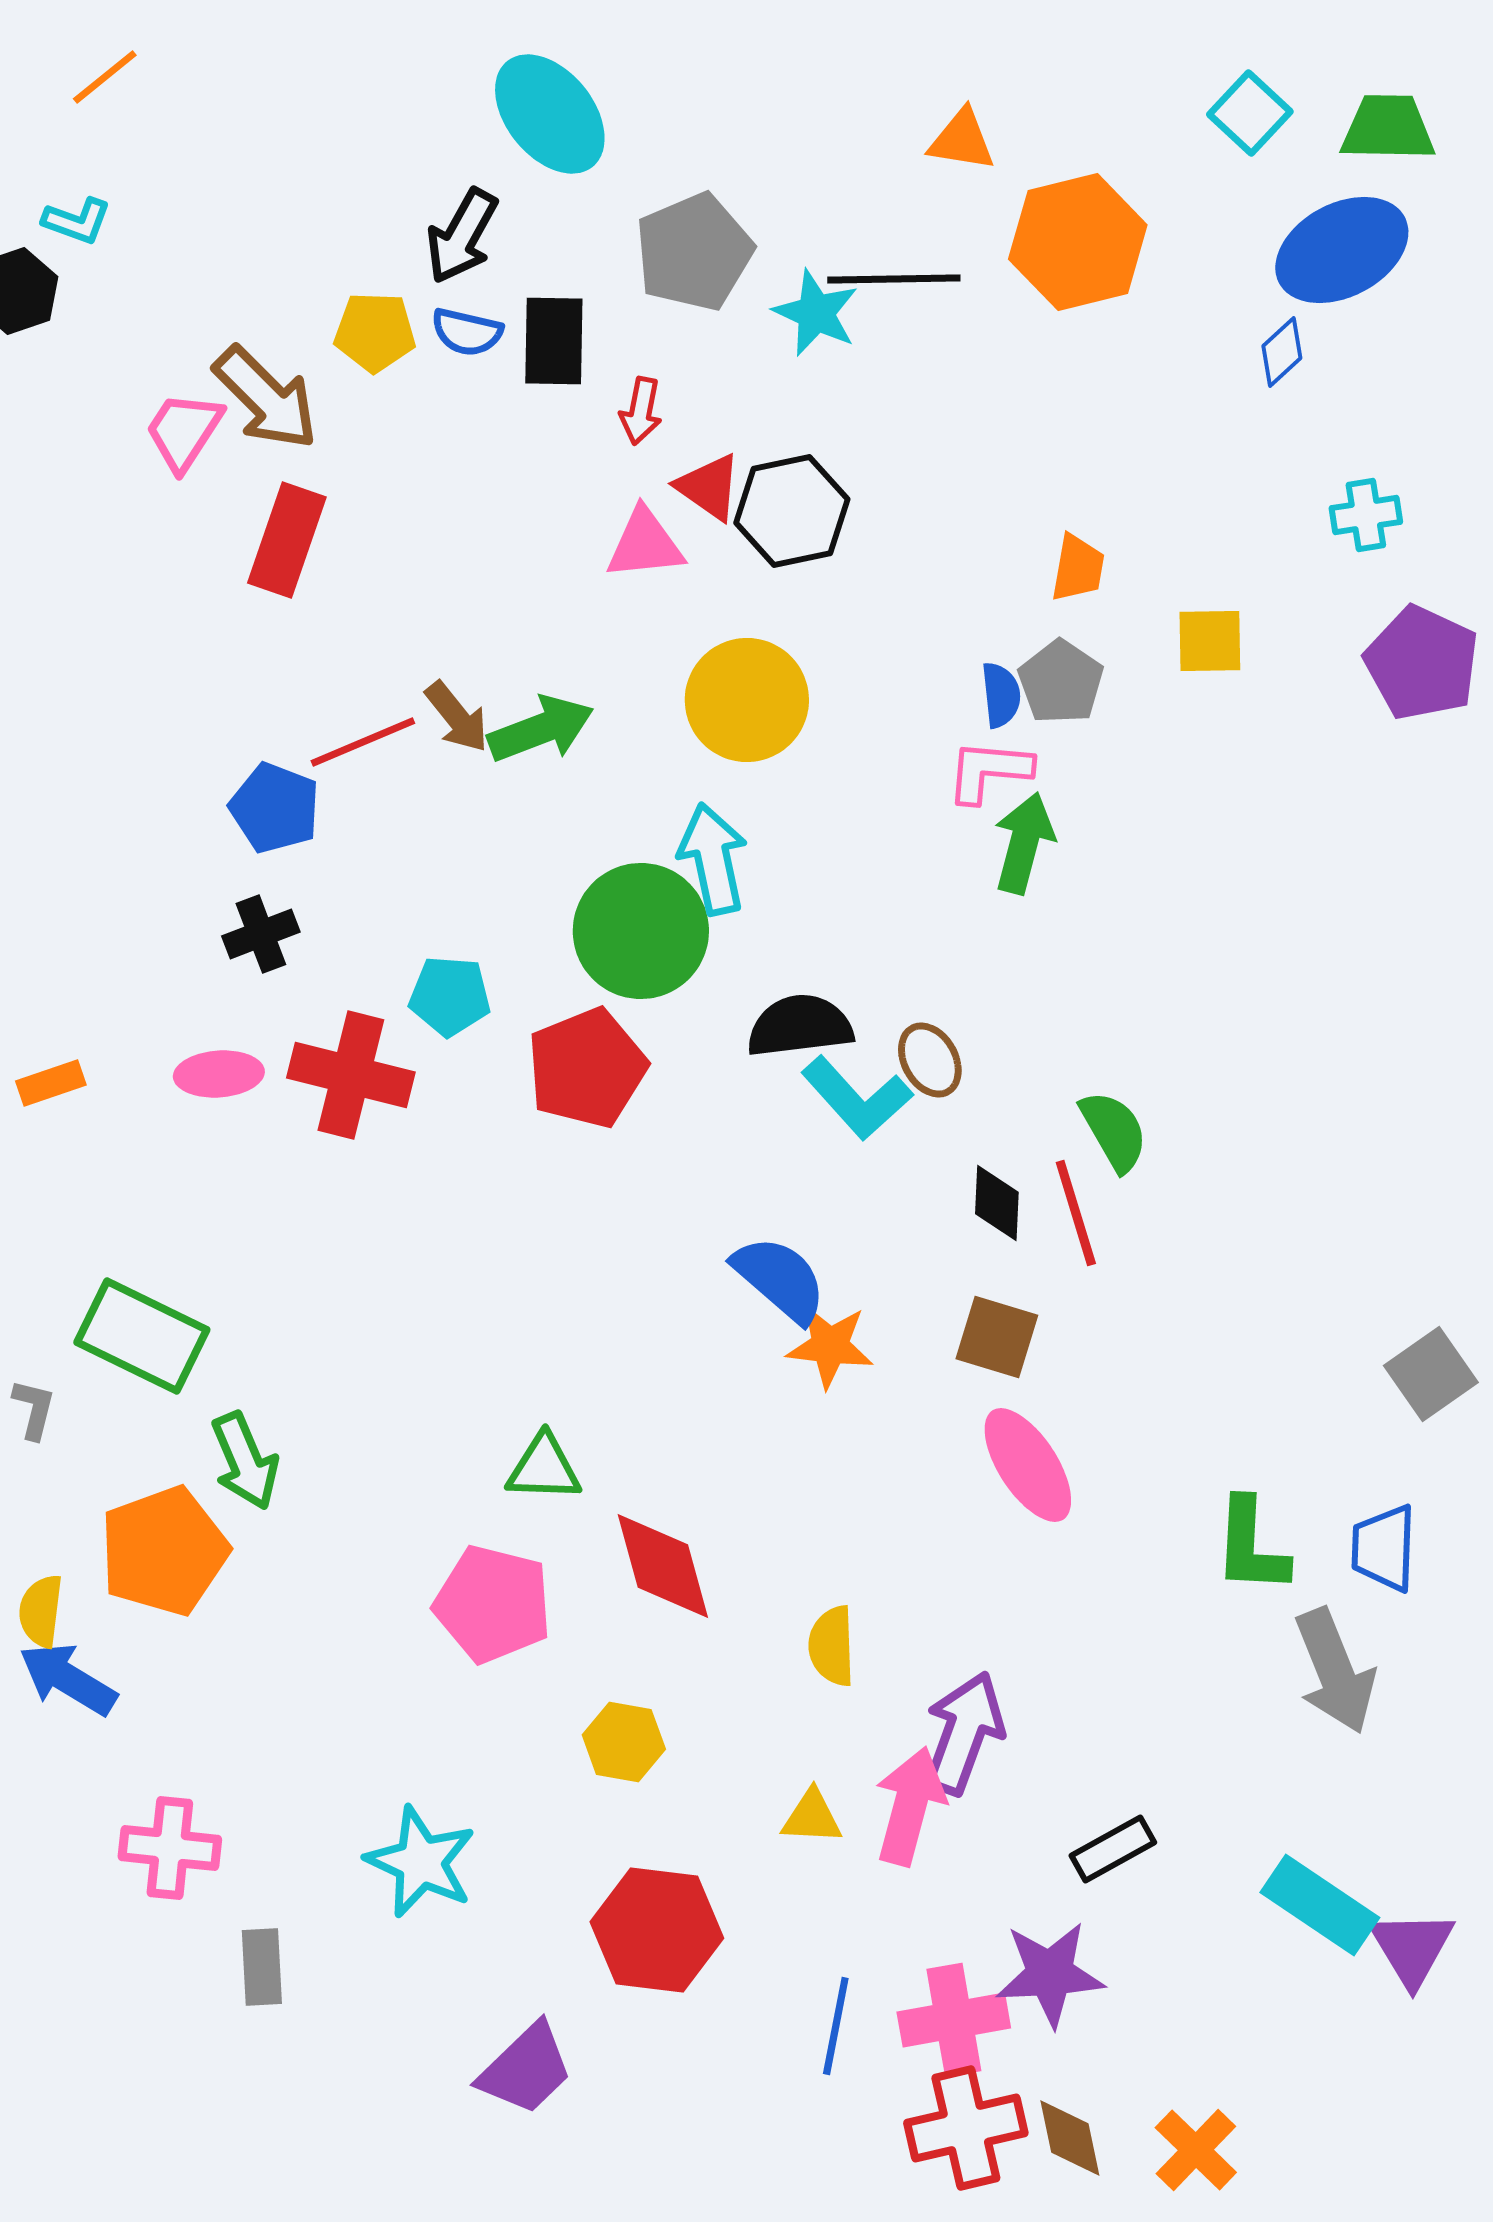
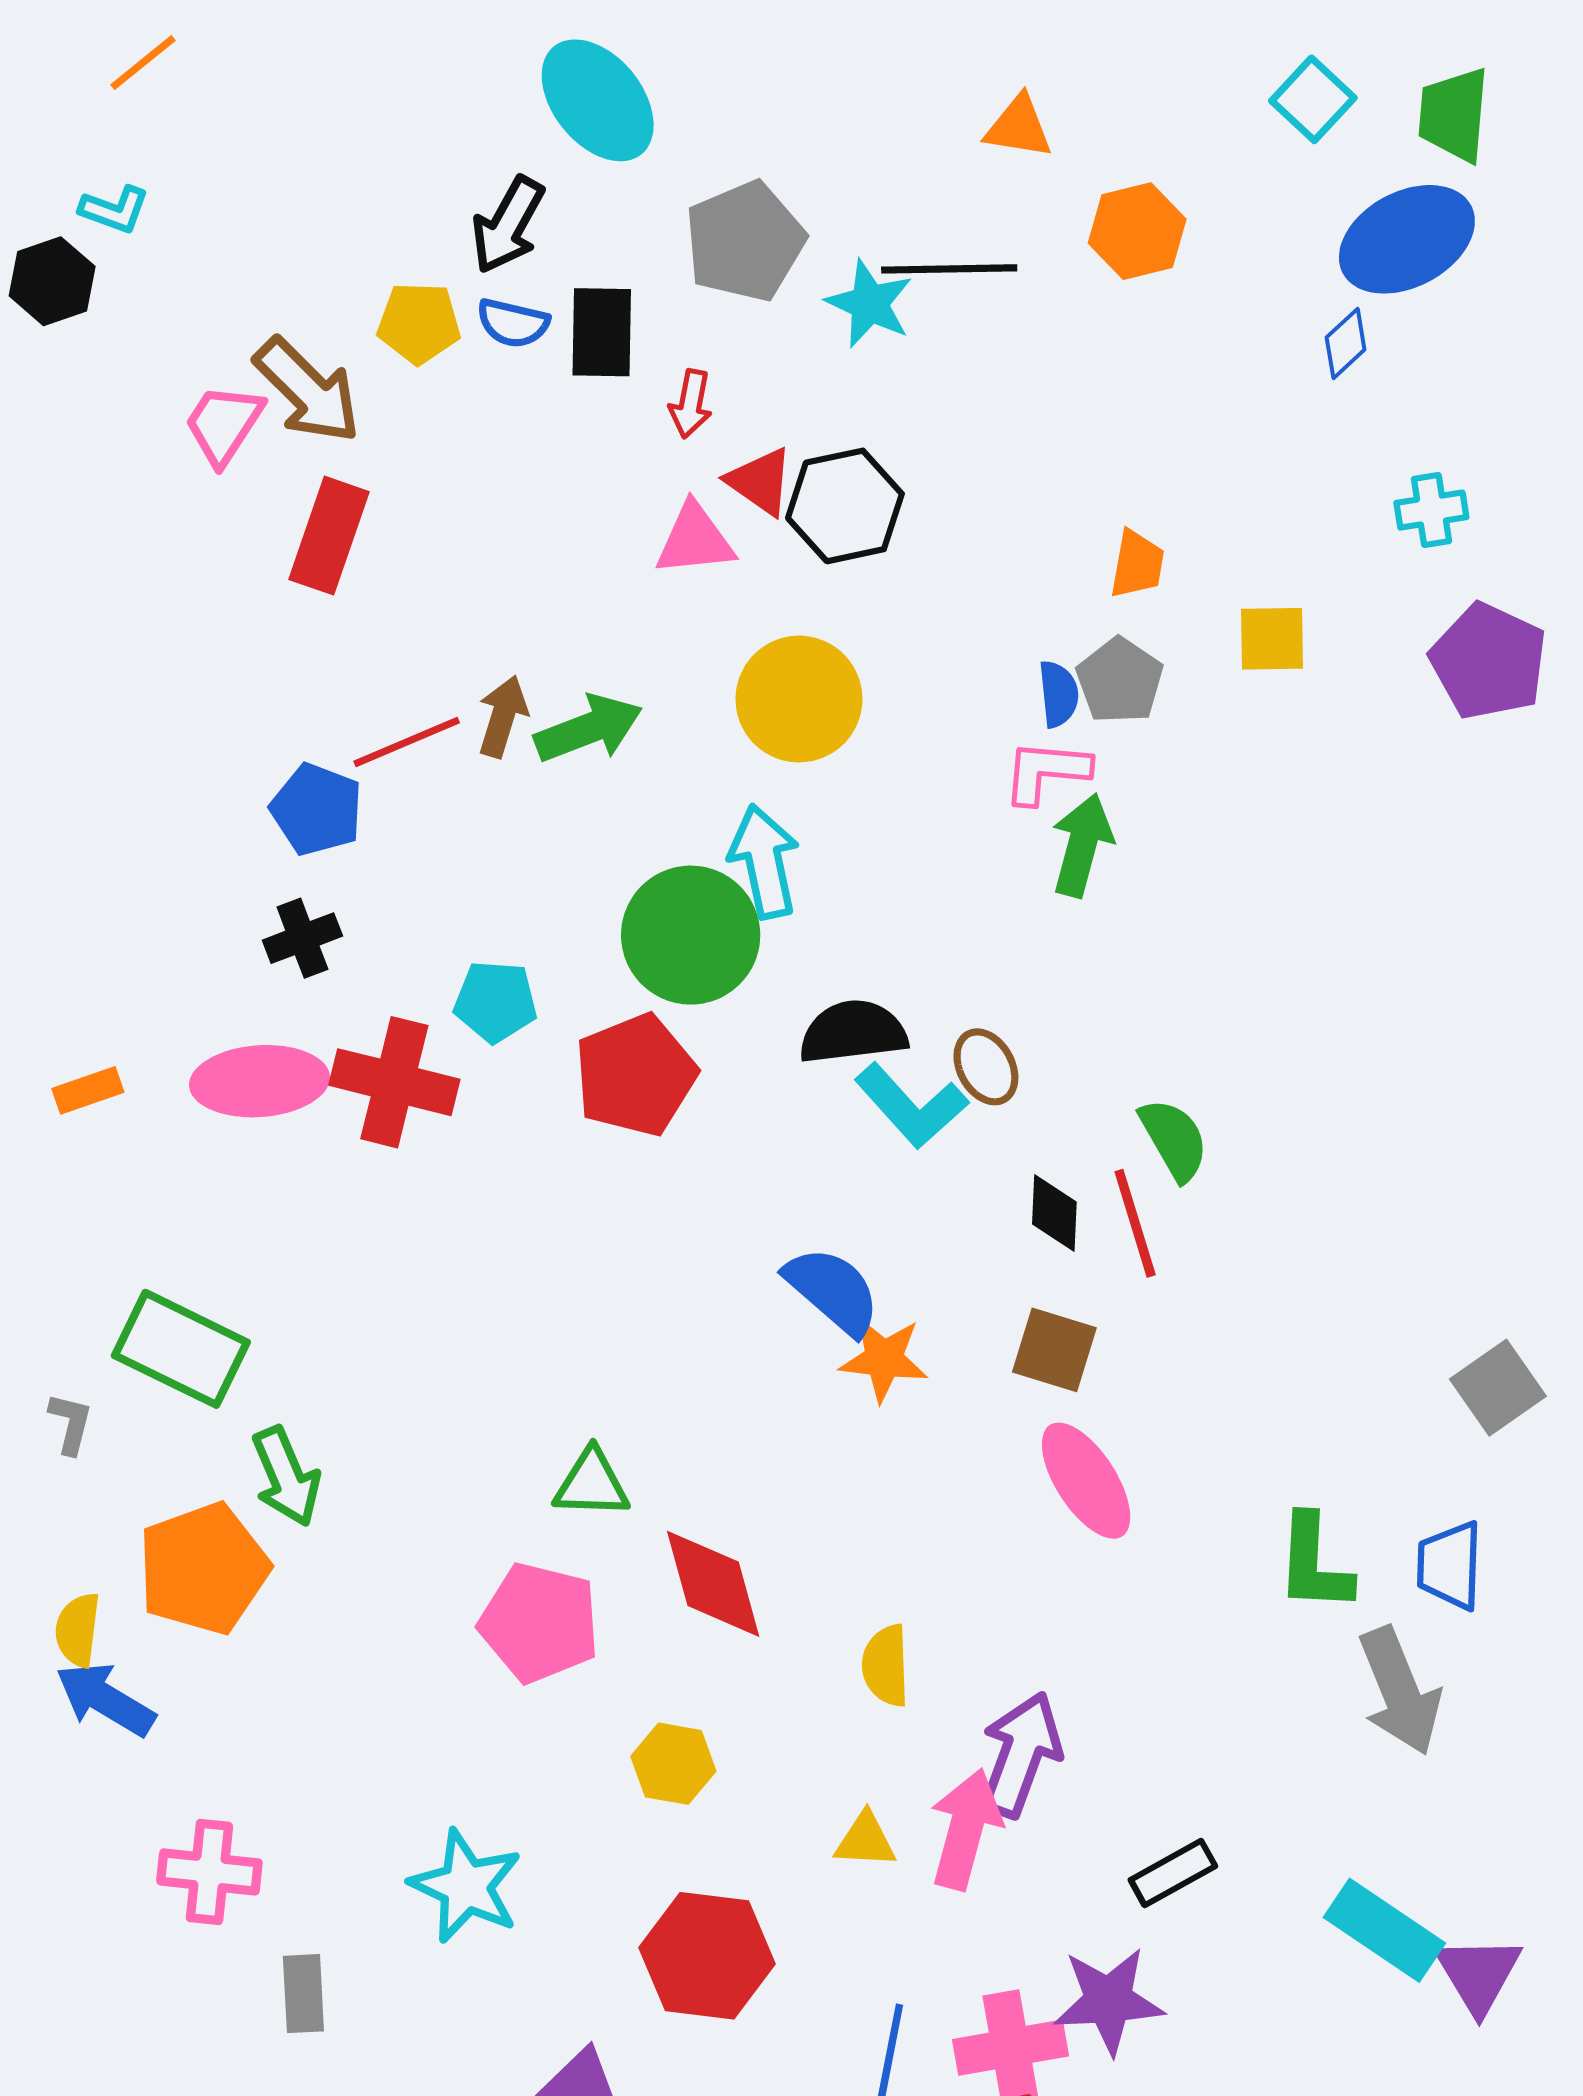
green trapezoid: (1388, 128) -> (1454, 115), turned -86
orange hexagon: (1078, 242) -> (1137, 231), size x0.7
brown arrow: (457, 717) -> (503, 716), turned -124
pink ellipse: (219, 1074) -> (260, 1081), size x1.5

